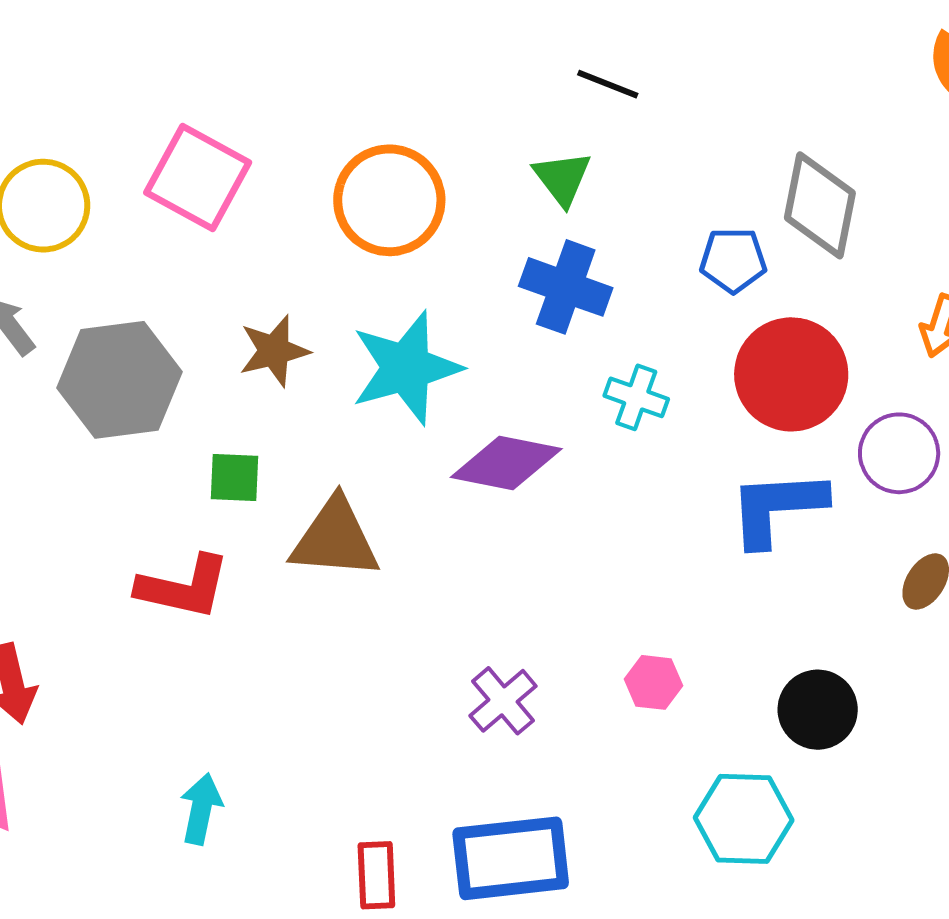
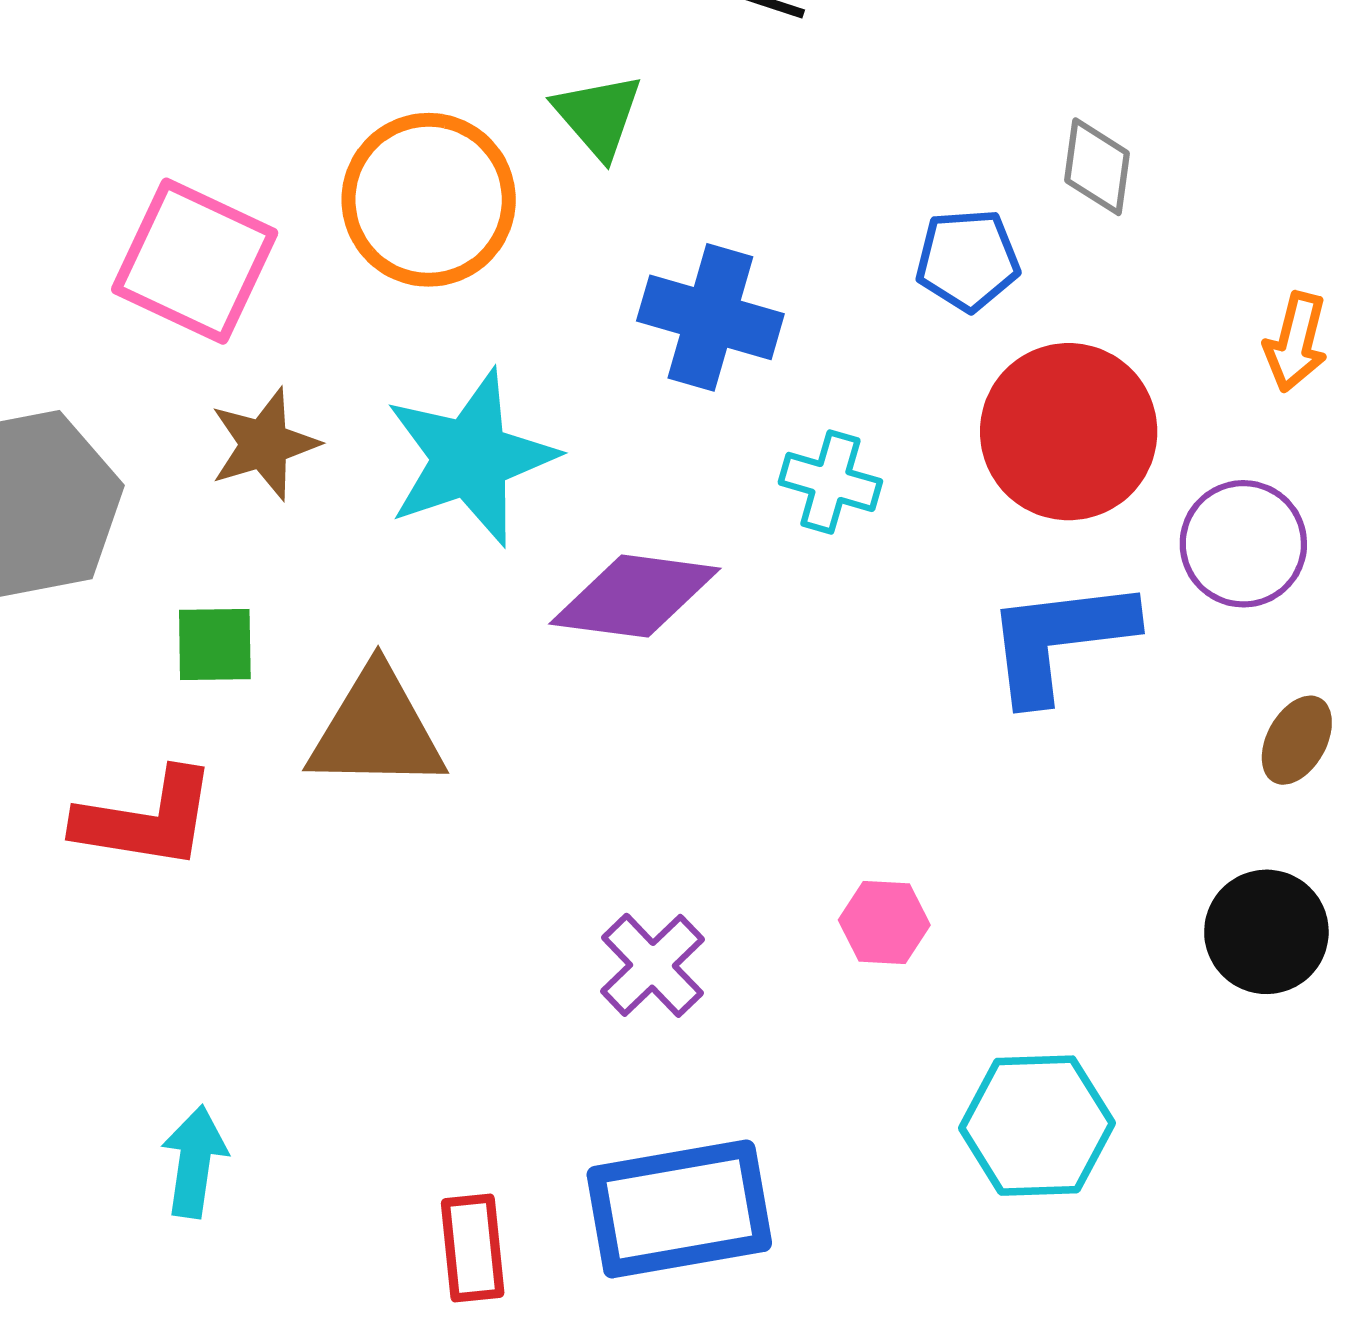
pink square: (198, 178) -> (195, 261), moved
green triangle: (562, 178) -> (598, 116), moved
gray diamond: (820, 205) -> (1097, 167), size x0.6
black circle: (818, 710) -> (1266, 932), moved

